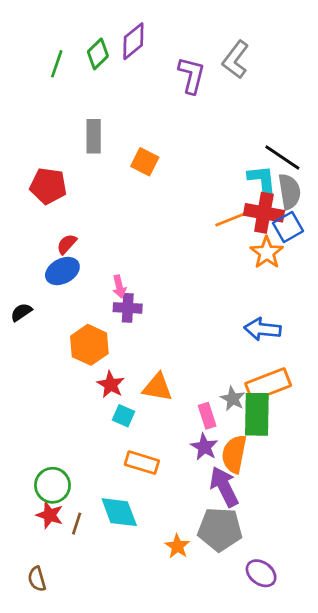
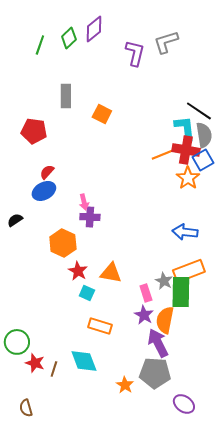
gray L-shape: (236, 60) -> (166, 42), turned 36
green circle: (52, 485) -> (17, 342), moved

